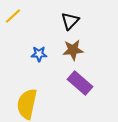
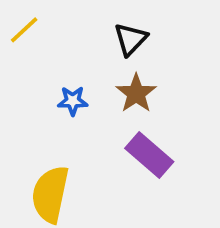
brown star: (73, 50) -> (136, 93), turned -30

